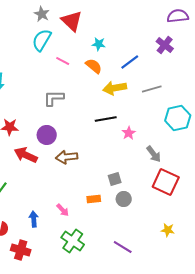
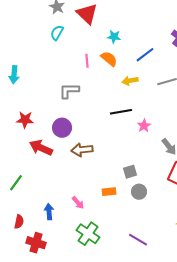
cyan semicircle: (42, 40) -> (57, 33), size x0.7
pink line: (63, 61) -> (87, 61), moved, turned 56
yellow arrow: (115, 88) -> (130, 81), size x0.7

